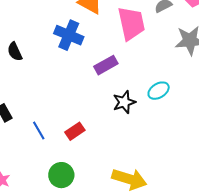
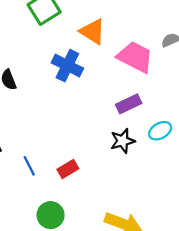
pink trapezoid: (131, 23) -> (135, 57), turned -54
purple rectangle: (106, 65) -> (129, 104), moved

